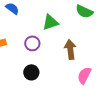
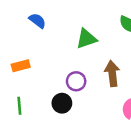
purple circle: (32, 43) -> (76, 81), moved

